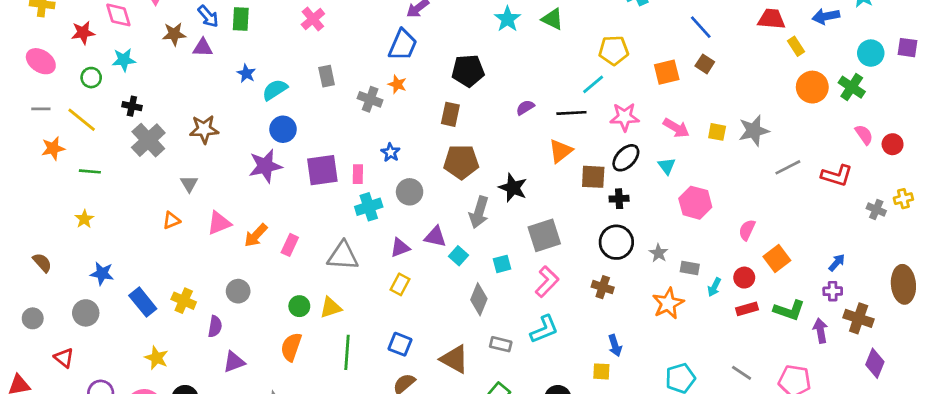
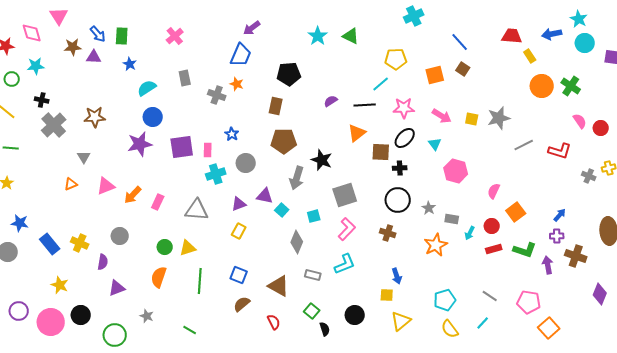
cyan circle: (871, 53) -> (585, 43), moved
blue star: (246, 73) -> (130, 64), moved
purple diamond: (875, 363) -> (600, 294), moved

